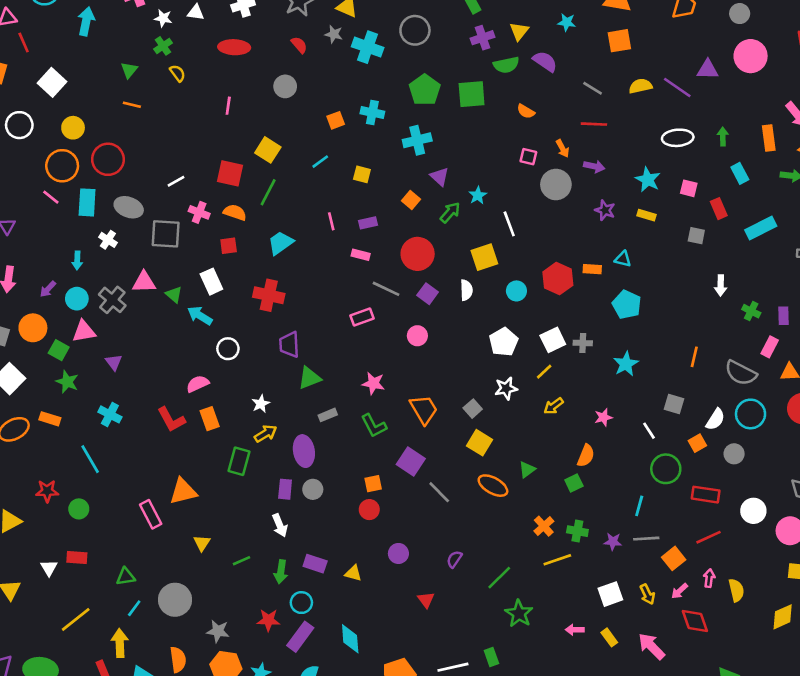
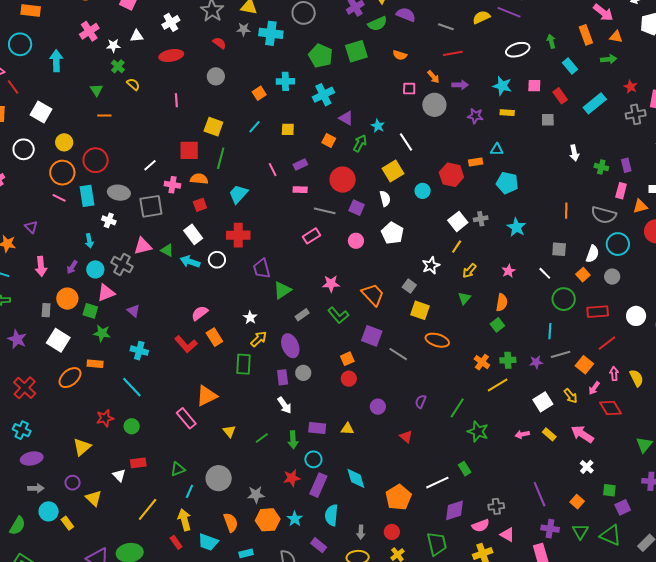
white pentagon: (504, 342) -> (392, 233), moved
white circle: (228, 349) -> (217, 260), moved
green triangle: (527, 469) -> (464, 298), moved

